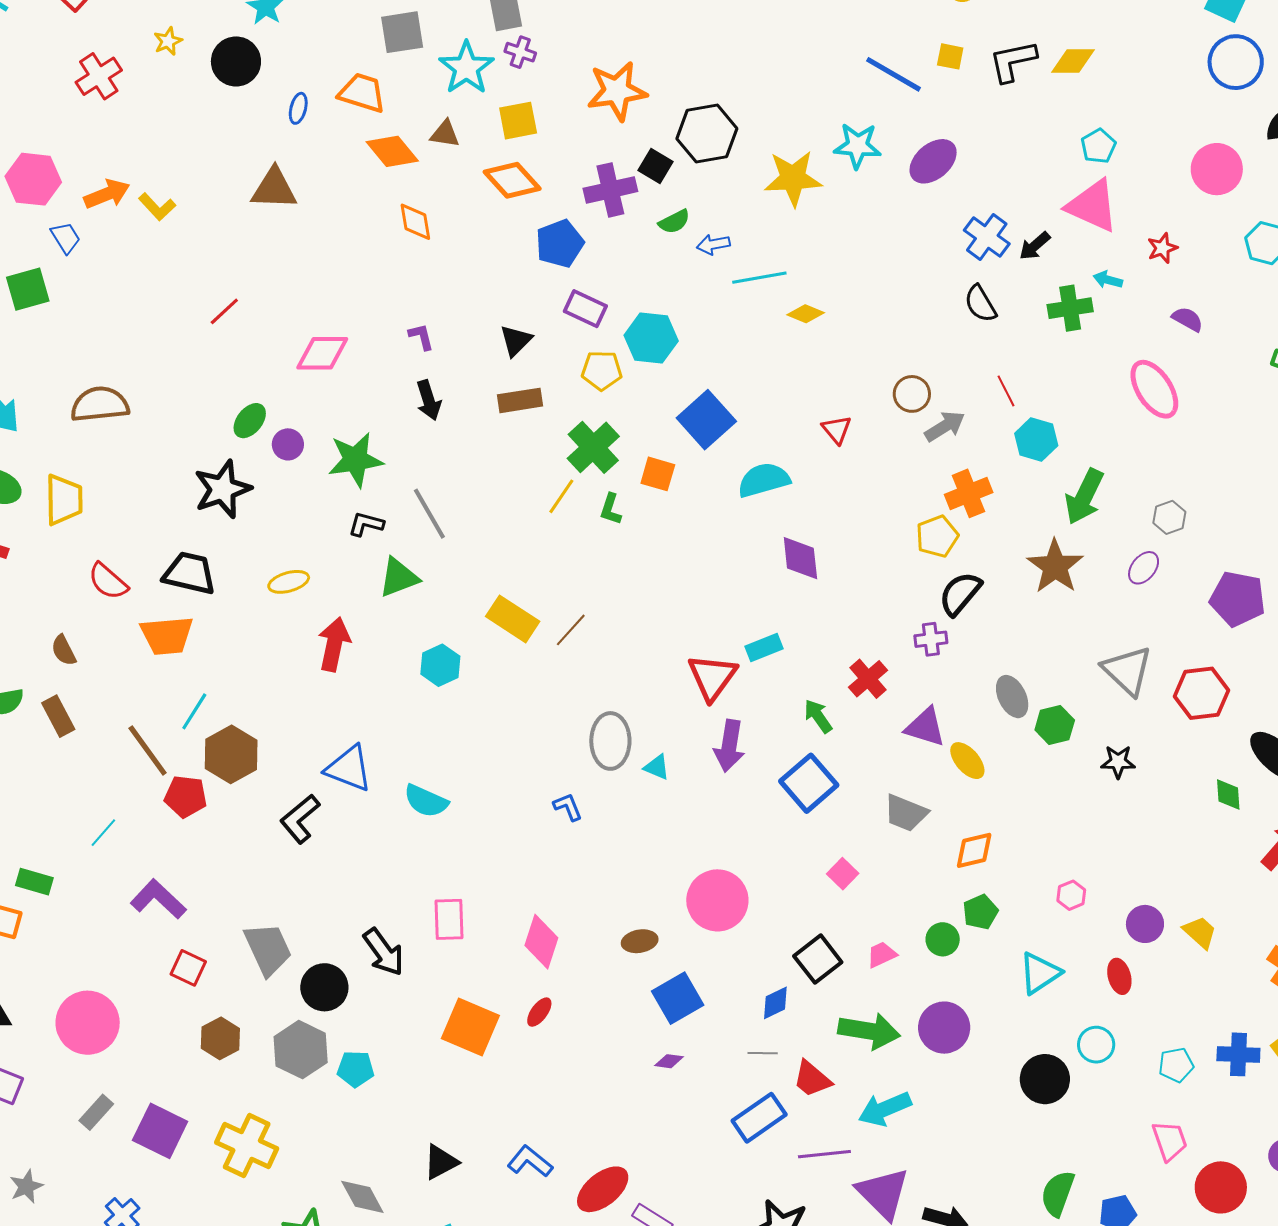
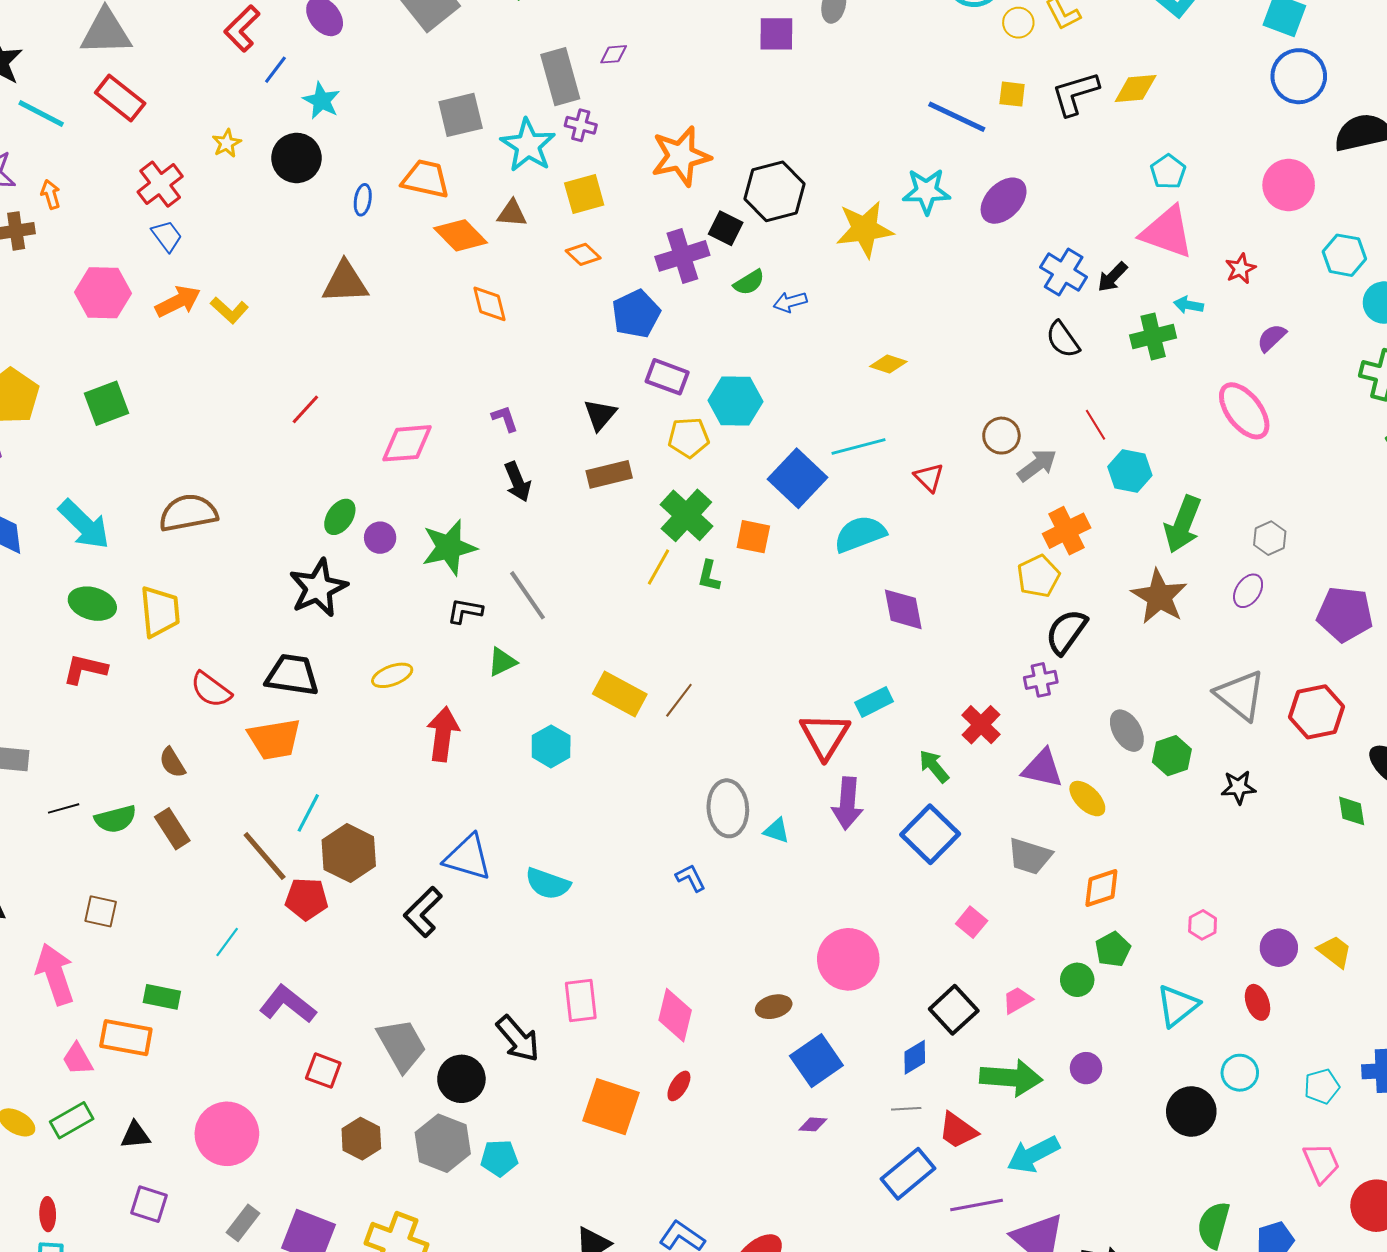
orange diamond: (512, 180) -> (583, 254), size x0.6
blue trapezoid: (65, 238) -> (167, 236), moved
cyan line: (759, 278) -> (858, 447), moved
purple semicircle: (1187, 319) -> (1272, 338), turned -68
green triangle: (399, 577) -> (502, 662), size x0.7
purple circle: (944, 1028) -> (1086, 1068), size x0.6

